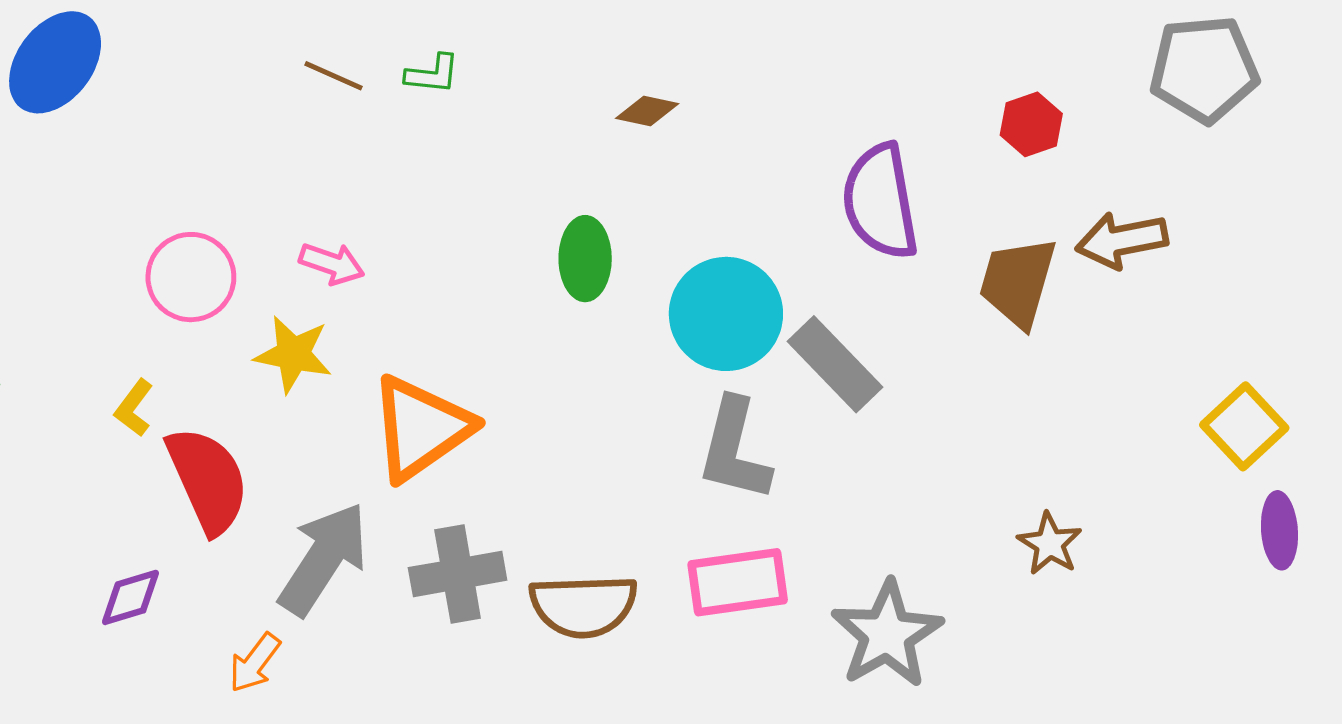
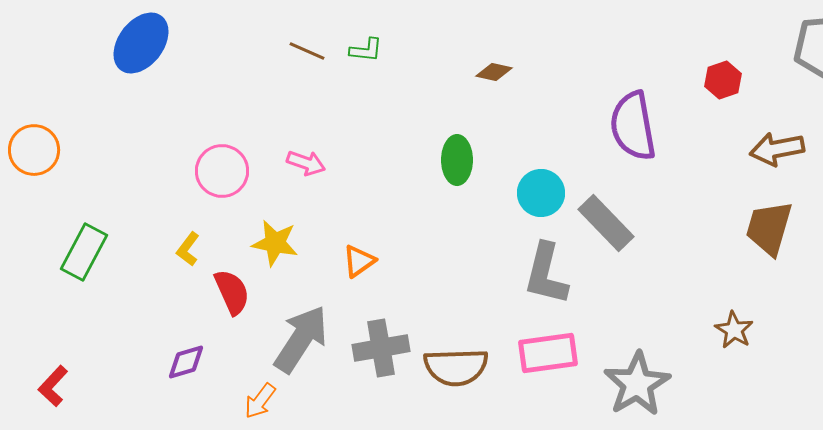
brown trapezoid: (1018, 282) -> (769, 228), moved
cyan circle: (726, 314) -> (541, 193), size x0.7
yellow star: (293, 354) -> (275, 243), moved
orange triangle: (421, 428) -> (359, 261), size x0.5
red semicircle: (208, 480) -> (232, 292), size x0.7

